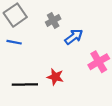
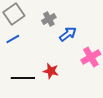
blue line: (14, 42) -> (13, 39), turned -40

